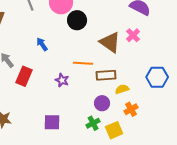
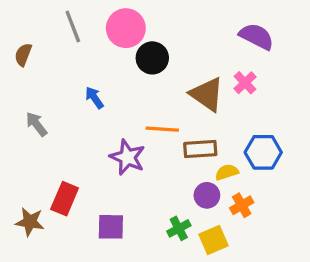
red rectangle: (24, 76) -> (65, 199), moved
blue hexagon: (157, 77) -> (263, 152), moved
purple star: (62, 80) -> (127, 157), size x1.5
purple circle: (102, 103) -> (207, 195), moved

